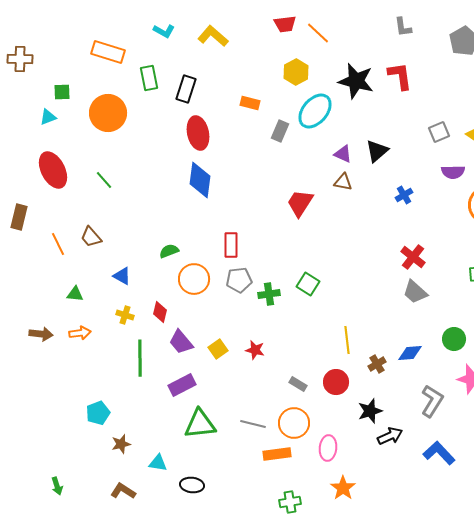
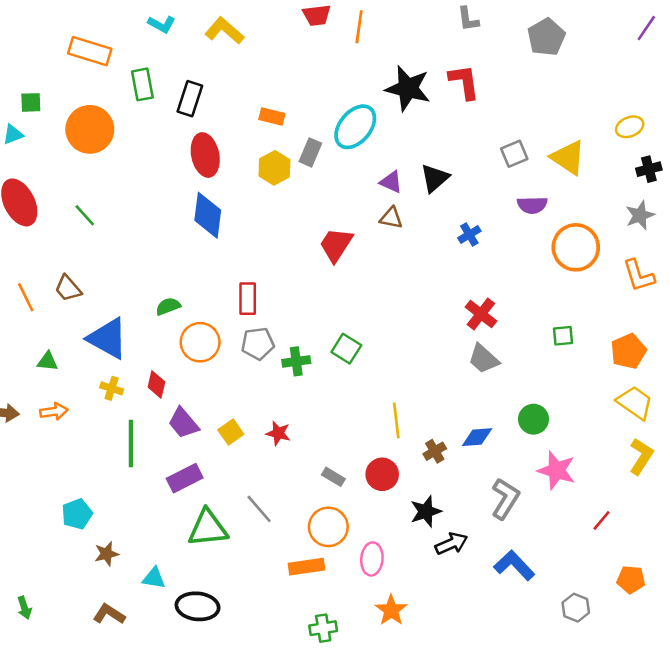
orange line: (318, 33) -> (359, 27), turned 55
yellow hexagon: (296, 72) -> (274, 168), moved
blue triangle: (122, 276) -> (108, 338), size x1.8
gray line: (253, 424) -> (259, 509), moved, turned 35
black ellipse: (192, 485) -> (198, 606), size x1.4

